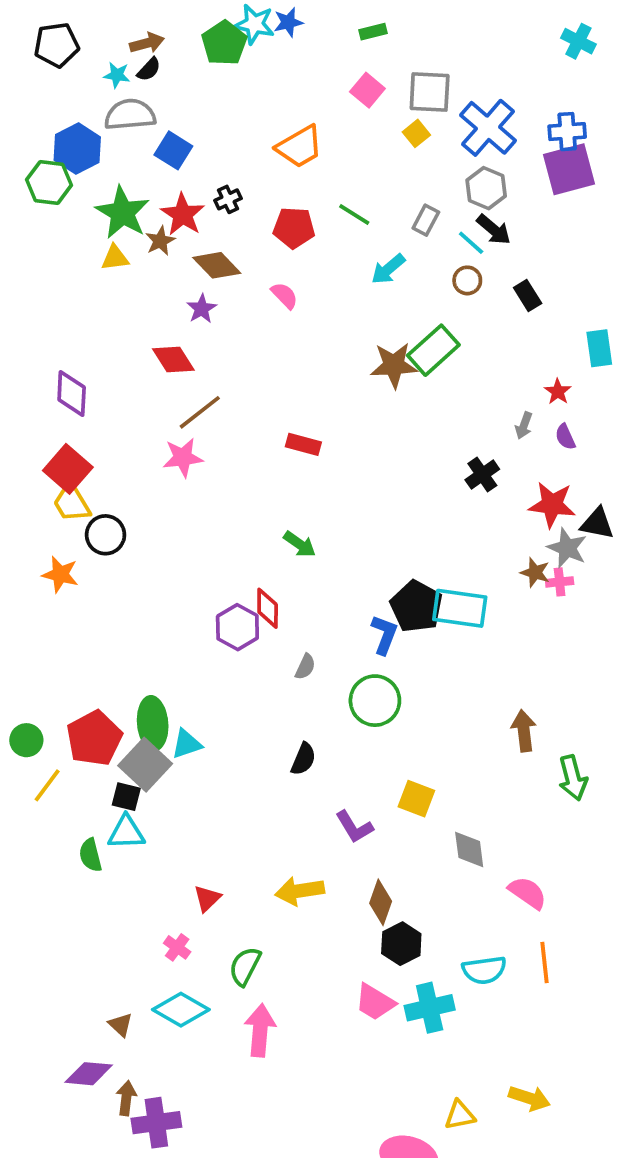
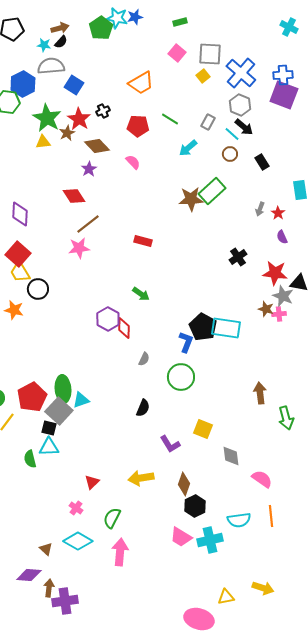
purple square: (569, 169) -> (284, 95), turned 36
gray arrow: (524, 426) -> (260, 209), moved
purple hexagon: (237, 627) -> (108, 319), moved

